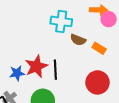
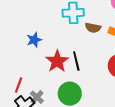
blue star: (17, 73) -> (34, 40), moved

